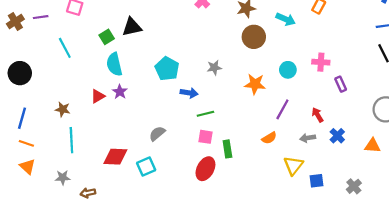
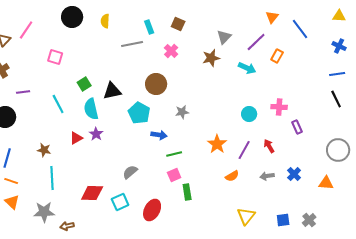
purple line: (41, 17) -> (23, 92), moved
black triangle: (132, 27) -> (112, 91), moved
brown circle: (254, 37) -> (156, 84), moved
cyan line: (65, 48) -> (58, 104), moved
orange star: (255, 84) -> (217, 144), moved, turned 30
red arrow: (318, 115) -> (269, 146), moved
pink square: (205, 137) -> (174, 175), turned -32
green rectangle: (227, 149) -> (187, 192), moved
yellow triangle: (293, 165) -> (246, 216), moved
red ellipse: (205, 169) -> (152, 210), moved
gray star: (63, 177) -> (44, 212), size x1.5
blue square: (316, 181) -> (283, 220), moved

